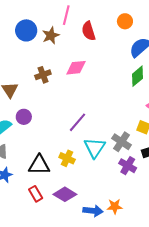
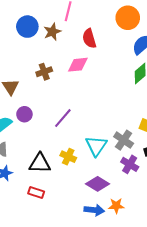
orange circle: (125, 21) -> (128, 18), size x1.5
red semicircle: (89, 31) -> (89, 39), moved
purple line: (78, 122) -> (63, 118), moved
red rectangle: (36, 194) -> (36, 192), turned -42
purple diamond: (65, 194) -> (98, 184), moved

